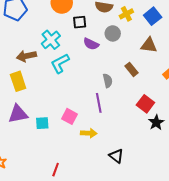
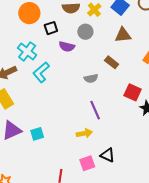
gray semicircle: (108, 81) -> (91, 78), turned 104
purple line: (99, 103) -> (95, 110), moved
pink square: (70, 116) -> (87, 163), moved, turned -35
black triangle: (116, 156) -> (108, 155), moved

